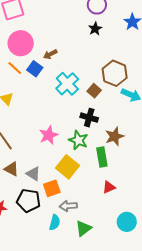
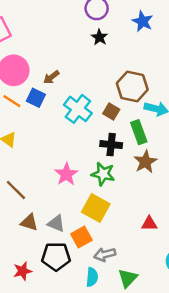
green rectangle: (102, 157) -> (139, 132), moved
red triangle: (109, 187) -> (149, 224), turned 32

